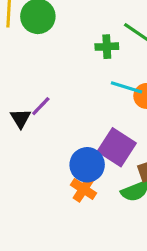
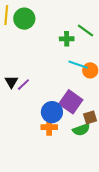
purple line: (41, 106) -> (23, 85), moved
orange cross: (84, 189) -> (49, 127), turned -35

